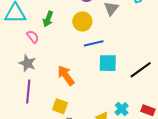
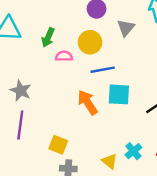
pink semicircle: (33, 37) -> (64, 56), moved, turned -56
orange arrow: (66, 75) -> (88, 102), moved

